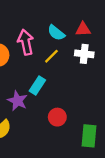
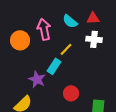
yellow line: (51, 56) -> (66, 49), moved

